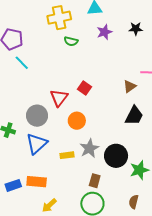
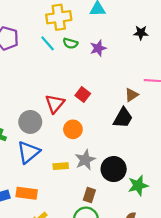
purple star: (104, 32) -> (98, 48), moved
cyan line: (22, 63) -> (48, 43), moved
black trapezoid: (134, 116) -> (123, 118), moved

